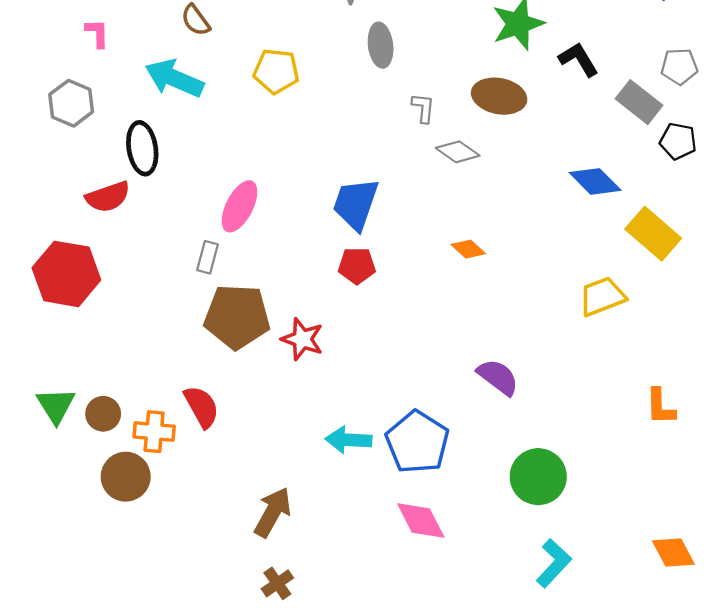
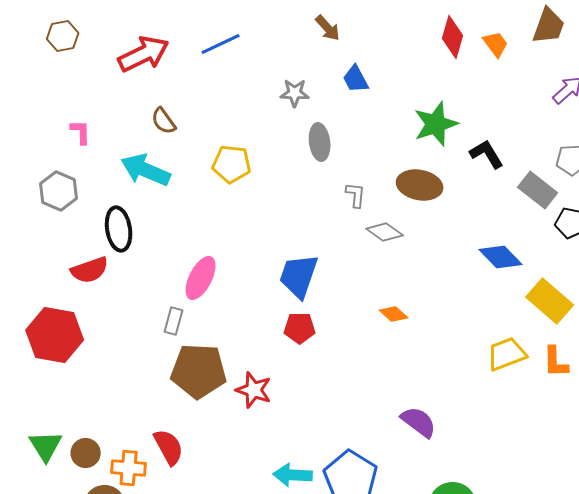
orange L-shape: (660, 407) -> (556, 362), moved

